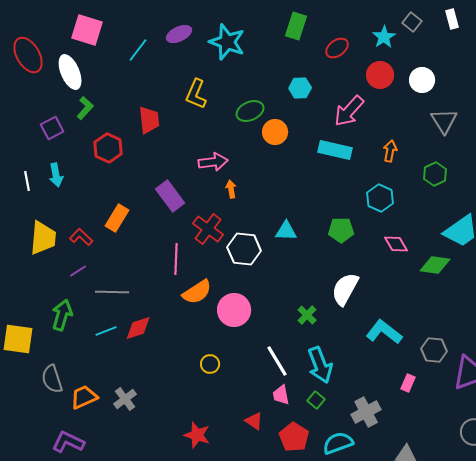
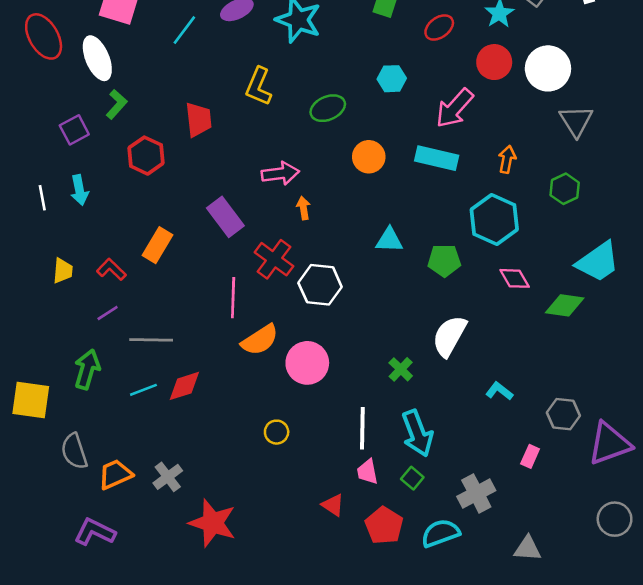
white circle: (422, 80) -> (548, 68), size x1.4
orange circle: (275, 132) -> (369, 157), moved
cyan hexagon: (380, 198) -> (494, 220), size x1.4
cyan triangle: (286, 231) -> (389, 240), moved
yellow trapezoid: (43, 238) -> (63, 271), size x0.6
cyan L-shape: (384, 332) -> (499, 391), size x0.6
white line: (277, 361) -> (362, 428), turned 32
red star: (197, 435) -> (213, 523), moved, size x1.4

